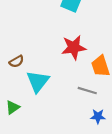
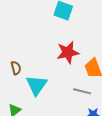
brown semicircle: (16, 61) -> (16, 68), turned -72

